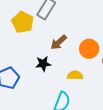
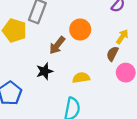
orange circle: (89, 49) -> (80, 30), moved

